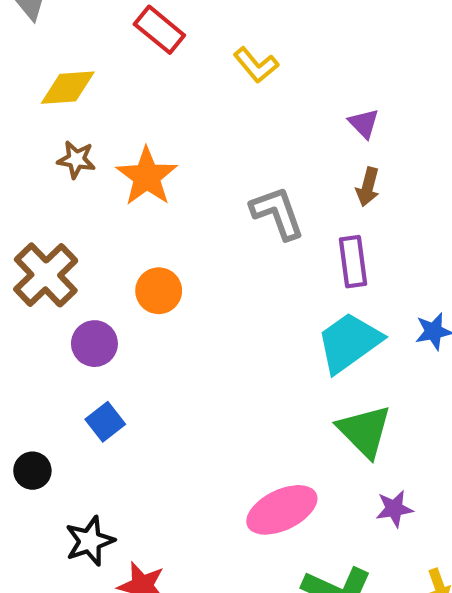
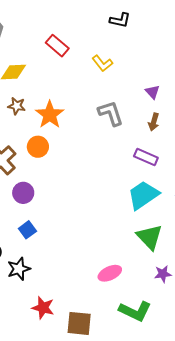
gray L-shape: (277, 213) -> (111, 113), moved
purple rectangle: (353, 262) -> (146, 157), turned -60
orange circle: (159, 291) -> (38, 147), moved
pink ellipse: (282, 510) -> (110, 273), size x0.7
black star: (90, 541) -> (19, 269), moved

